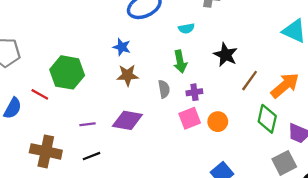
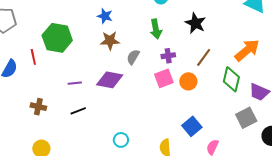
brown line: (250, 81) -> (204, 57), moved
gray semicircle: (164, 89) -> (133, 57), moved, turned -140
red line: (40, 94) -> (33, 57), turned 49
brown cross: (46, 151) -> (38, 107), size x0.6

